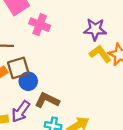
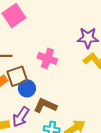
pink cross: (40, 25) -> (47, 58), moved

